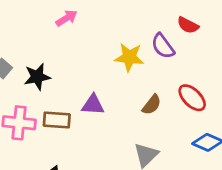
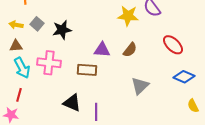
brown semicircle: (152, 105) -> (130, 50), moved
brown rectangle: (57, 120) -> (87, 70), moved

